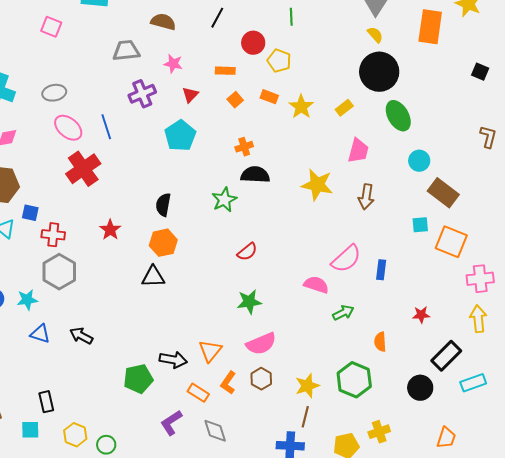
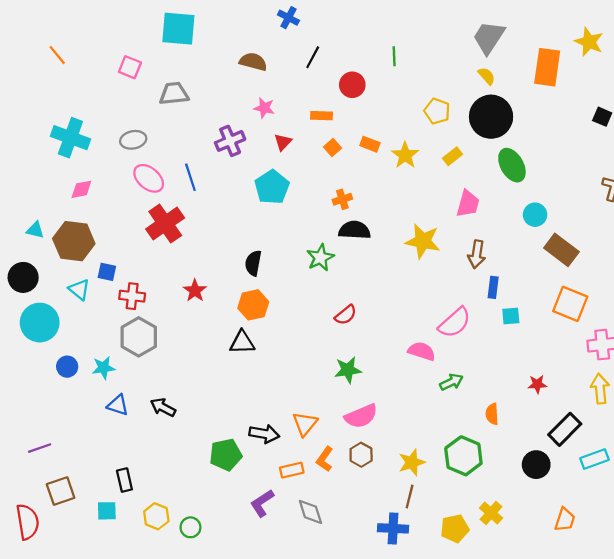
gray trapezoid: (126, 51) -> (174, 94), moved
yellow pentagon: (279, 61) -> (437, 111), moved
cyan square: (420, 225) -> (511, 316), moved
blue rectangle: (381, 270) -> (493, 287), moved
orange rectangle: (198, 393) -> (292, 470), turned -45
yellow cross: (379, 432) -> (491, 513), turned -30

